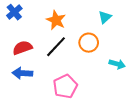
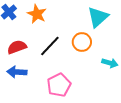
cyan triangle: (105, 17) -> (98, 17), size x1.6
orange star: (56, 20) -> (37, 14), moved

